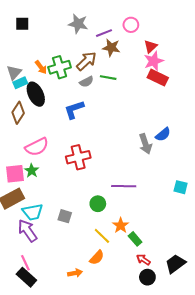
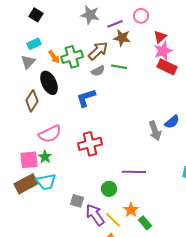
black square: (22, 24) -> (36, 15), turned 32
cyan rectangle: (20, 83) -> (34, 44), moved
cyan trapezoid: (33, 212) -> (46, 182), moved
purple arrow: (27, 231) -> (95, 215), moved

